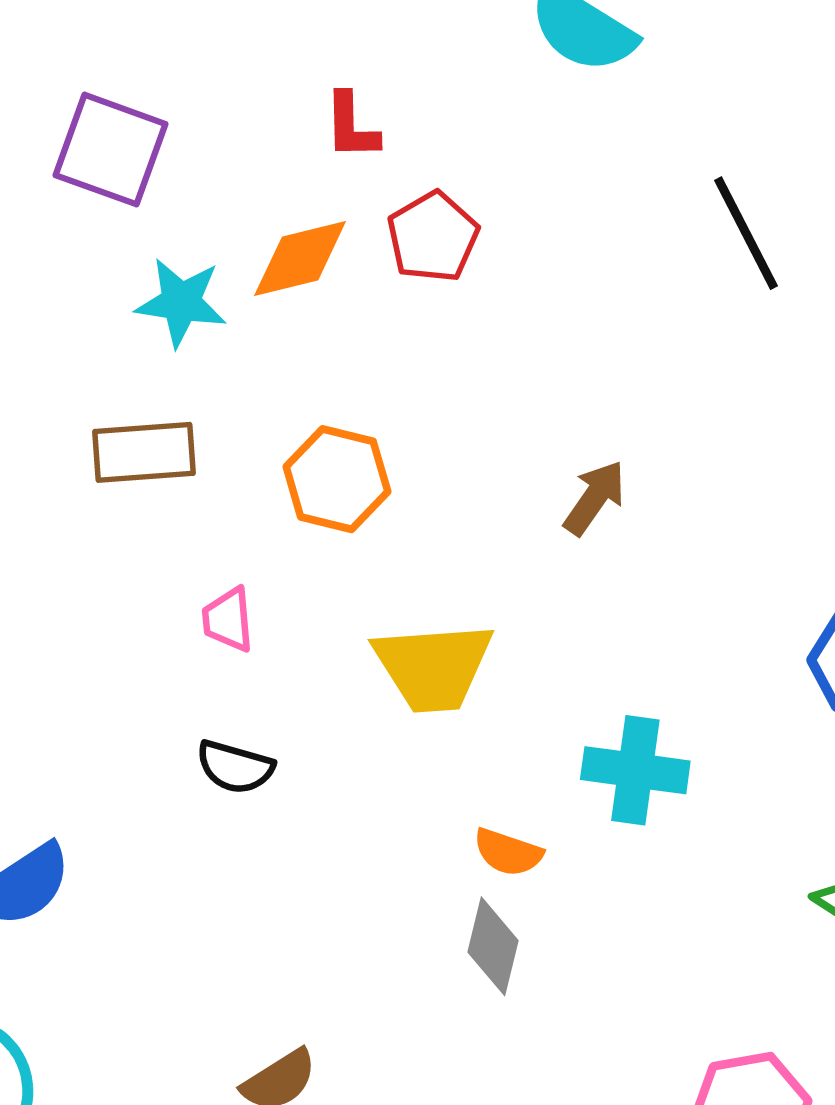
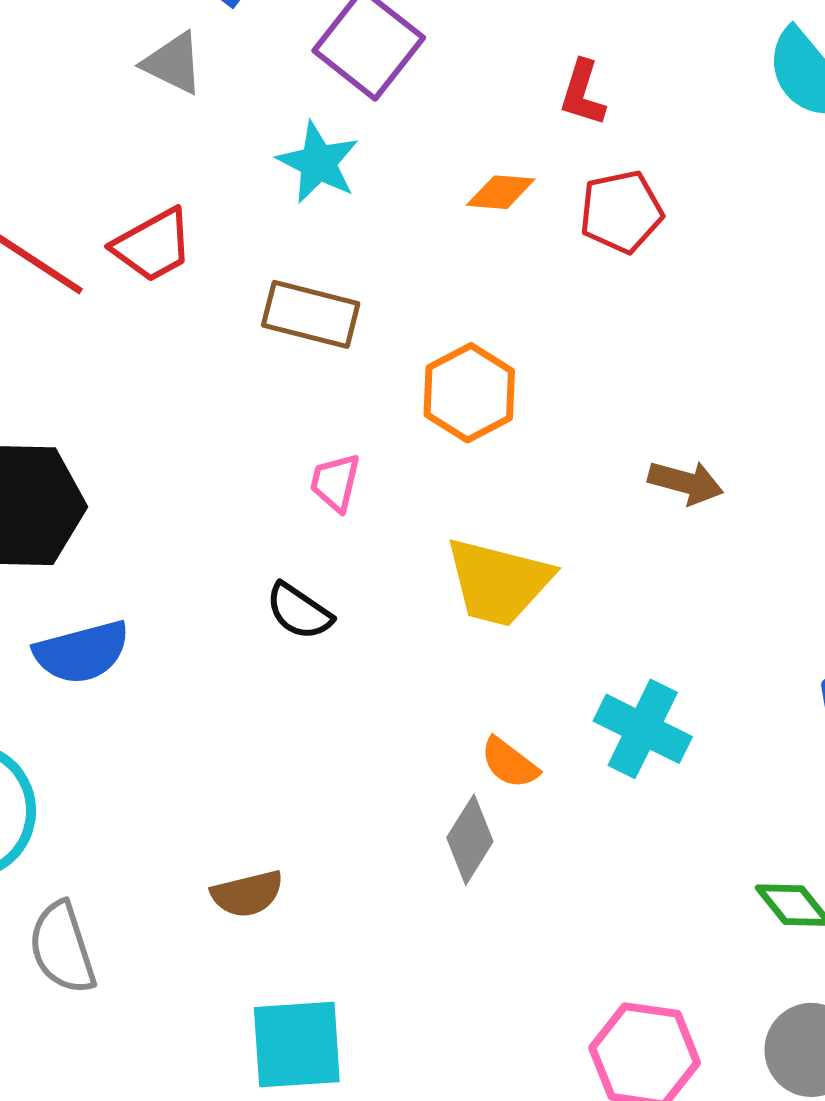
orange diamond: (300, 258) -> (501, 192), size x0.7
cyan star: (181, 302) -> (318, 163), moved
brown arrow: (595, 498) -> (686, 483), turned 52

